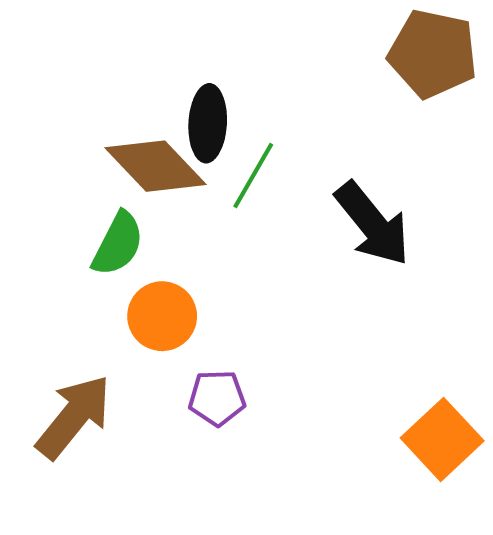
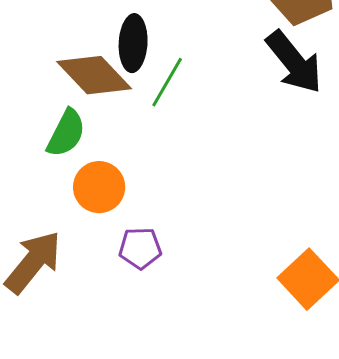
black arrow: (372, 224) -> (294, 62), moved

